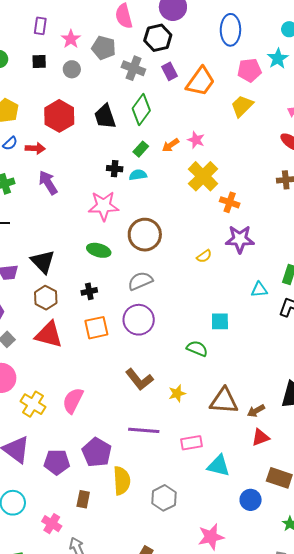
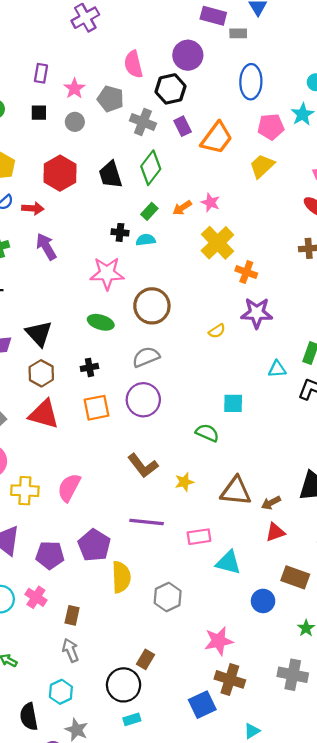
yellow cross: (33, 404) -> (25, 491), turned -30
brown rectangle: (83, 499) -> (72, 615), moved
pink cross: (52, 524) -> (36, 597), moved

